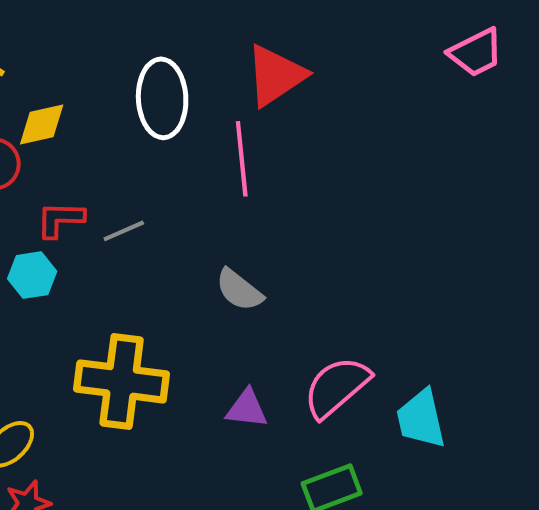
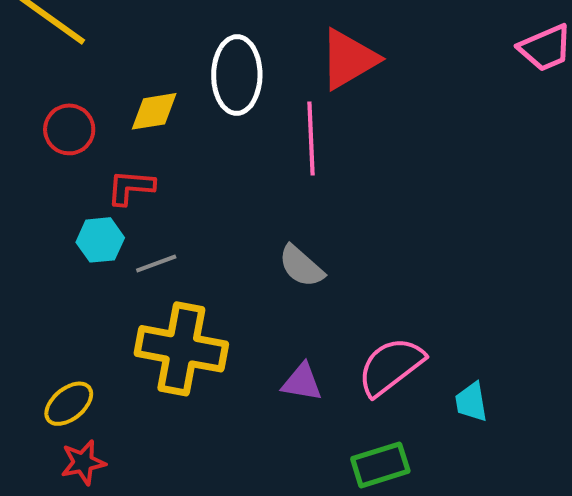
yellow diamond: (42, 124) -> (154, 111), moved
gray line: (124, 231) -> (156, 264), moved
cyan trapezoid: (421, 419) -> (471, 402), size x0.7

